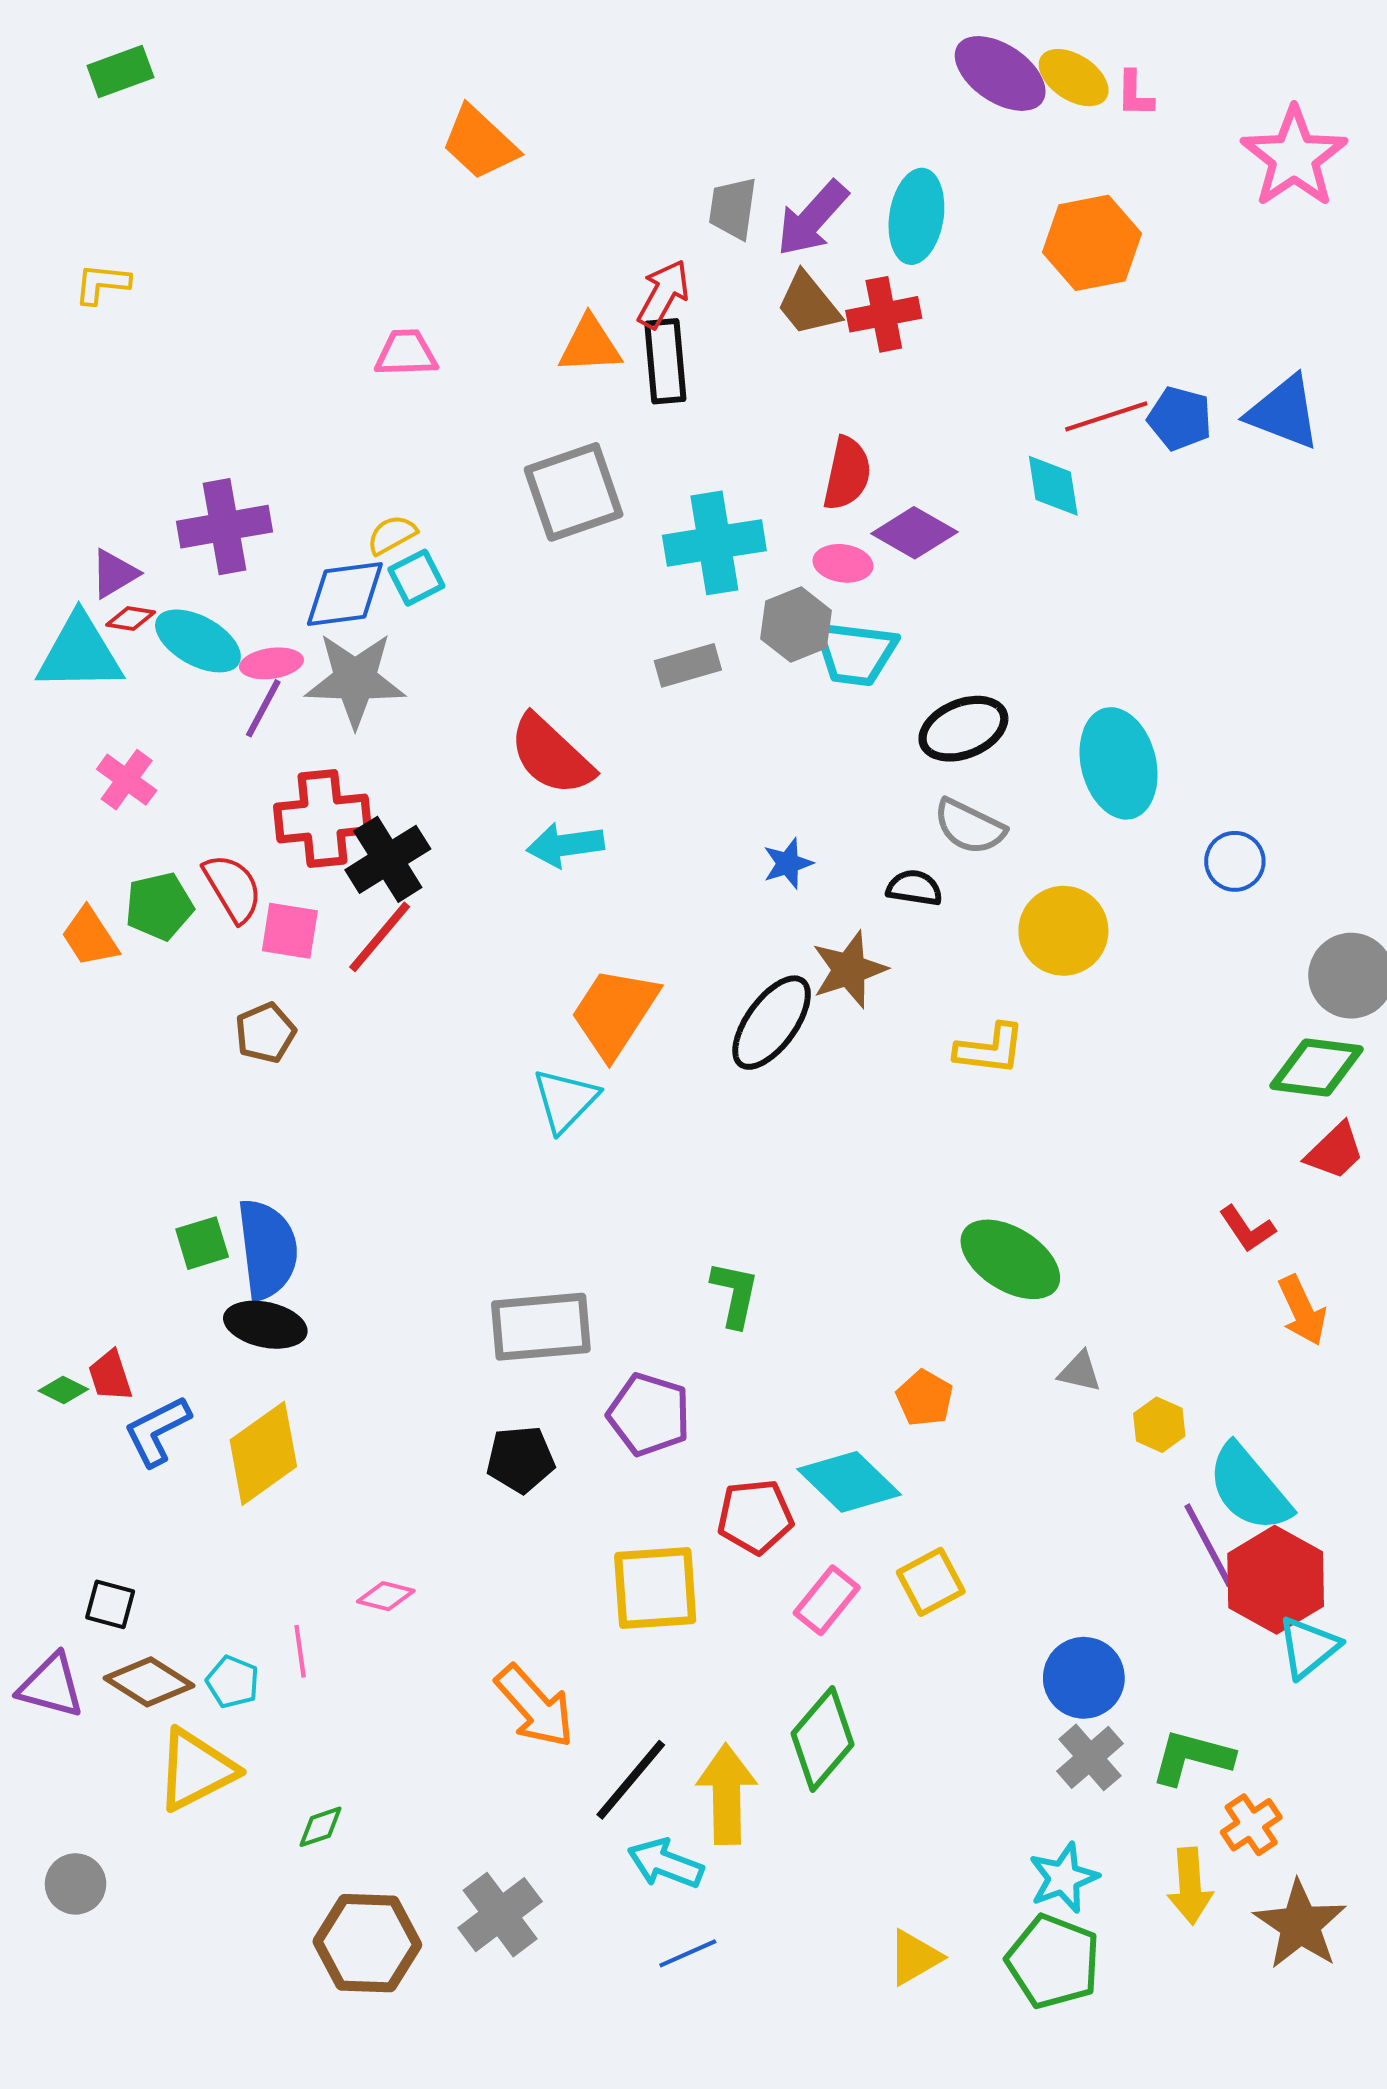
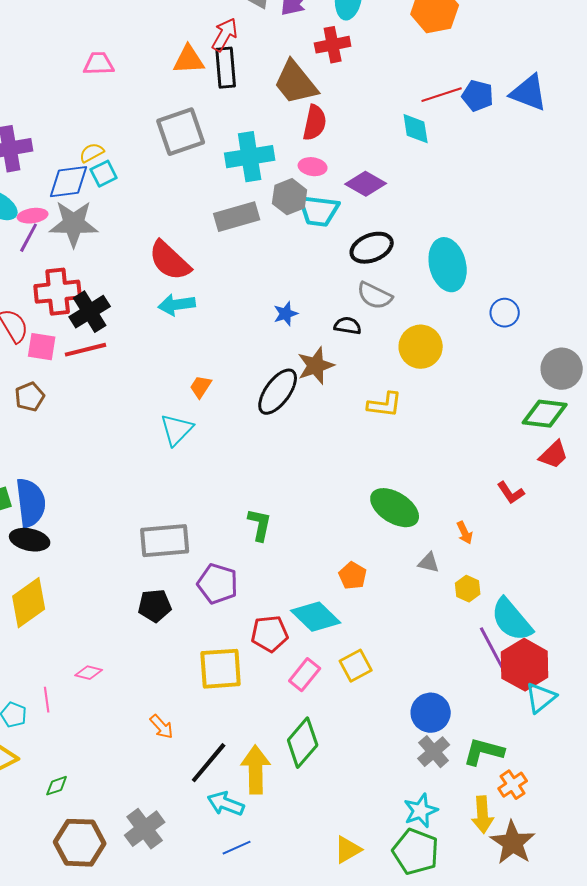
brown trapezoid: (808, 304) -> (296, 83), moved, size x1.4
purple diamond: (914, 533) -> (366, 184), moved
gray rectangle: (688, 665) -> (237, 217), size x1.4
red line: (380, 937) -> (86, 350), turned 36
orange trapezoid: (614, 1012) -> (201, 387), size x0.5
orange arrow: (1302, 1310) -> (465, 533), moved, size x0.7
orange arrow: (535, 1706) -> (162, 727), size x0.6
brown star: (1300, 1925) -> (513, 843), moved

